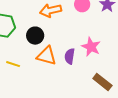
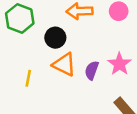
yellow line: (13, 64) -> (28, 78), moved, turned 72

